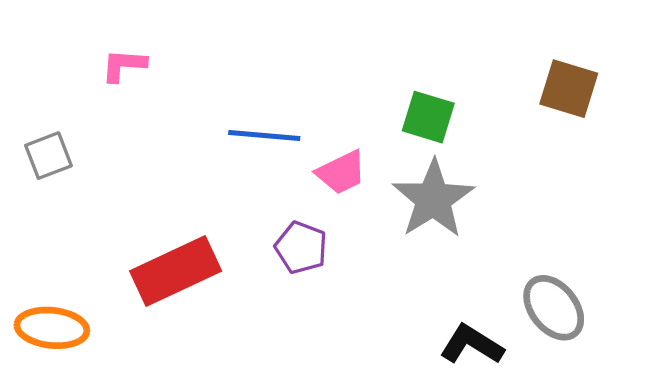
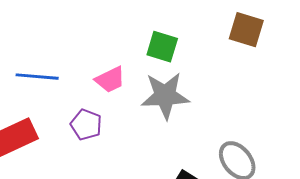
blue line: (264, 135) -> (37, 77), moved
gray star: (433, 199) -> (165, 96), turned 30

